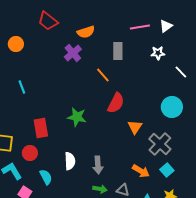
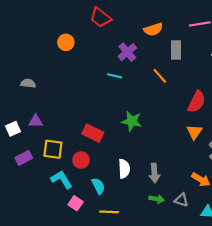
orange semicircle: (86, 32) -> (153, 29), moved
cyan line: (22, 87) -> (114, 76), moved, turned -56
red semicircle: (116, 103) -> (197, 102), moved
red rectangle: (41, 128) -> (93, 133), turned -54

